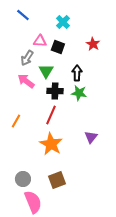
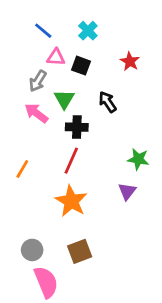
blue line: (23, 15) -> (43, 31), moved
black arrow: (77, 73) -> (108, 102), turned -35
green star: (79, 93) -> (138, 159), moved

